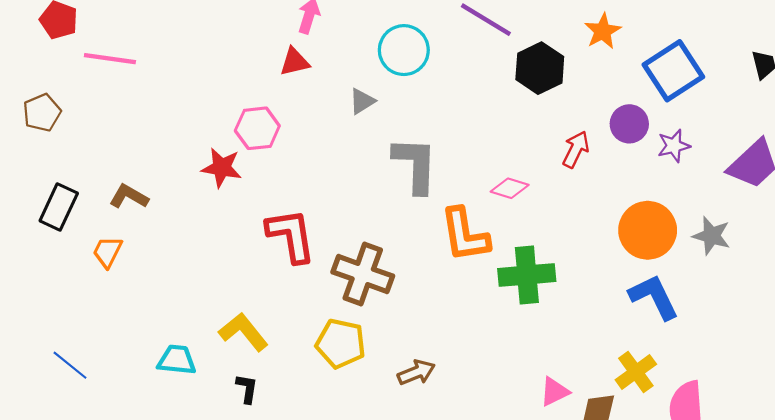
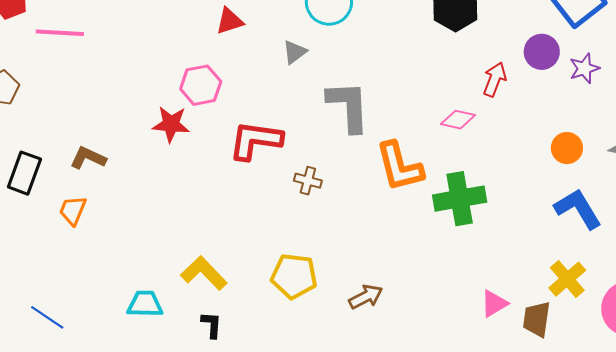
pink diamond: (510, 188) -> (458, 120), moved
orange circle: (648, 230) -> (567, 148), size x0.6
red L-shape: (291, 235) -> (256, 140), moved, turned -68
brown cross: (363, 274) -> (308, 181), moved, size x0.5

